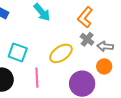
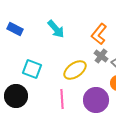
pink line: (37, 78) -> (62, 99), moved

